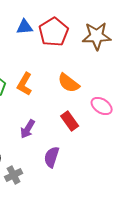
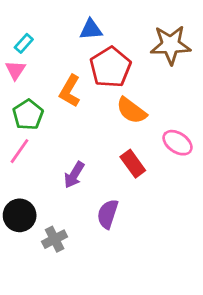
blue triangle: (25, 27) -> (91, 29), moved
red pentagon: (54, 32) -> (110, 67), moved
orange L-shape: (25, 84) -> (70, 91), moved

